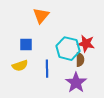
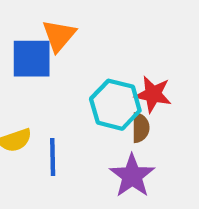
blue square: (26, 45) -> (32, 59), moved, size x1.5
blue line: (47, 69) -> (53, 157), moved

